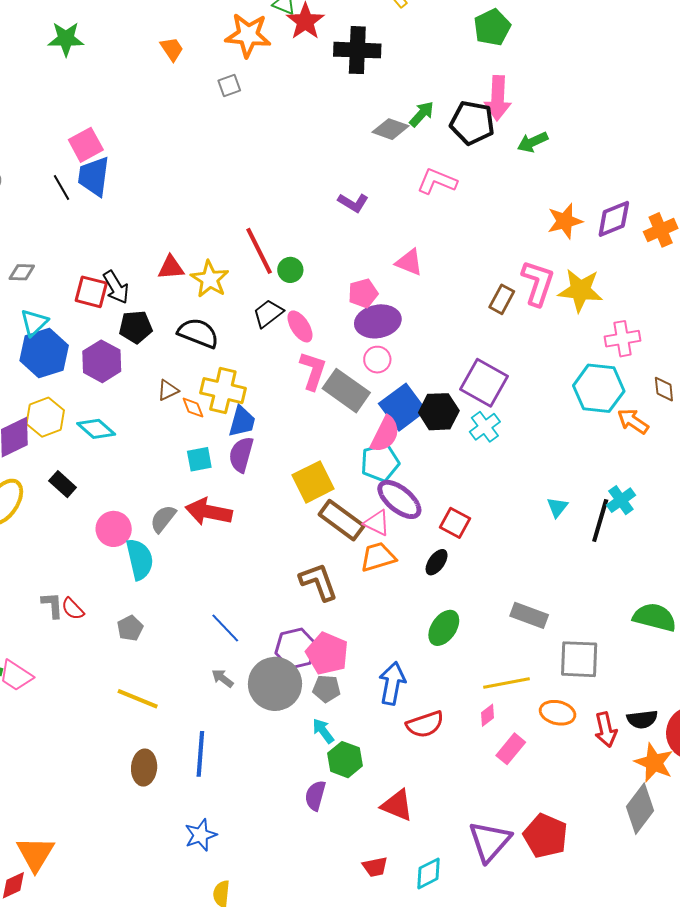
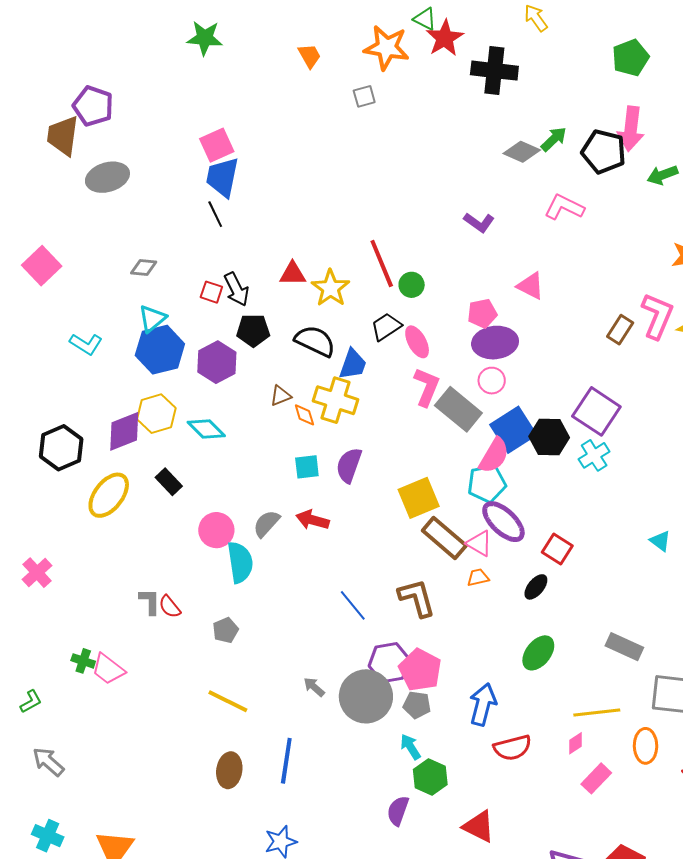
black line: (61, 187) -> (215, 214), moved
red square: (91, 292) -> (211, 292), size x0.7
blue trapezoid: (242, 421) -> (353, 364), moved
cyan triangle: (557, 507) -> (660, 541), turned -35
red arrow: (209, 512) -> (312, 520), size x0.7
orange trapezoid: (378, 557) -> (478, 577), size x0.6
blue line: (225, 628) -> (353, 605), moved
orange ellipse: (558, 713) -> (646, 746), turned 72

